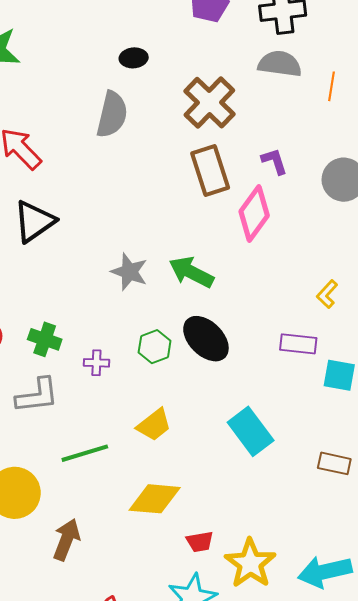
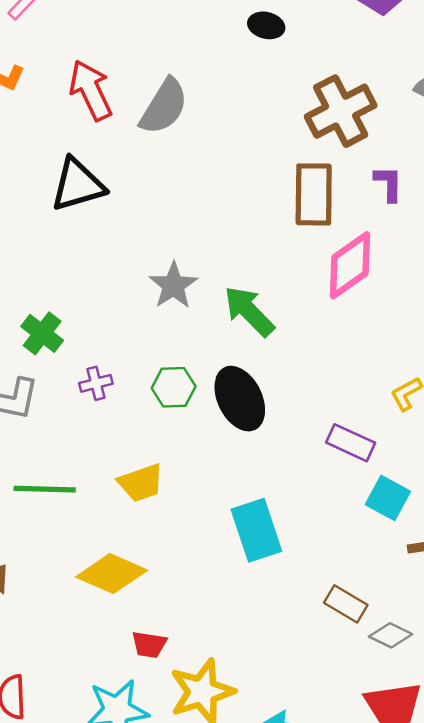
gray semicircle: (112, 114) -> (164, 107), moved
purple L-shape: (274, 161) -> (388, 184), moved
purple cross: (96, 363) -> (96, 383), turned -35

